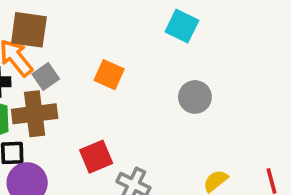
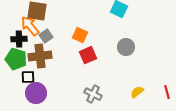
red square: (96, 157) -> (88, 55), moved

